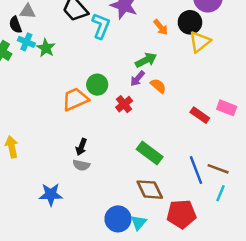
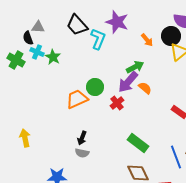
purple arrow: (137, 78) -> (128, 82), size x1.6

